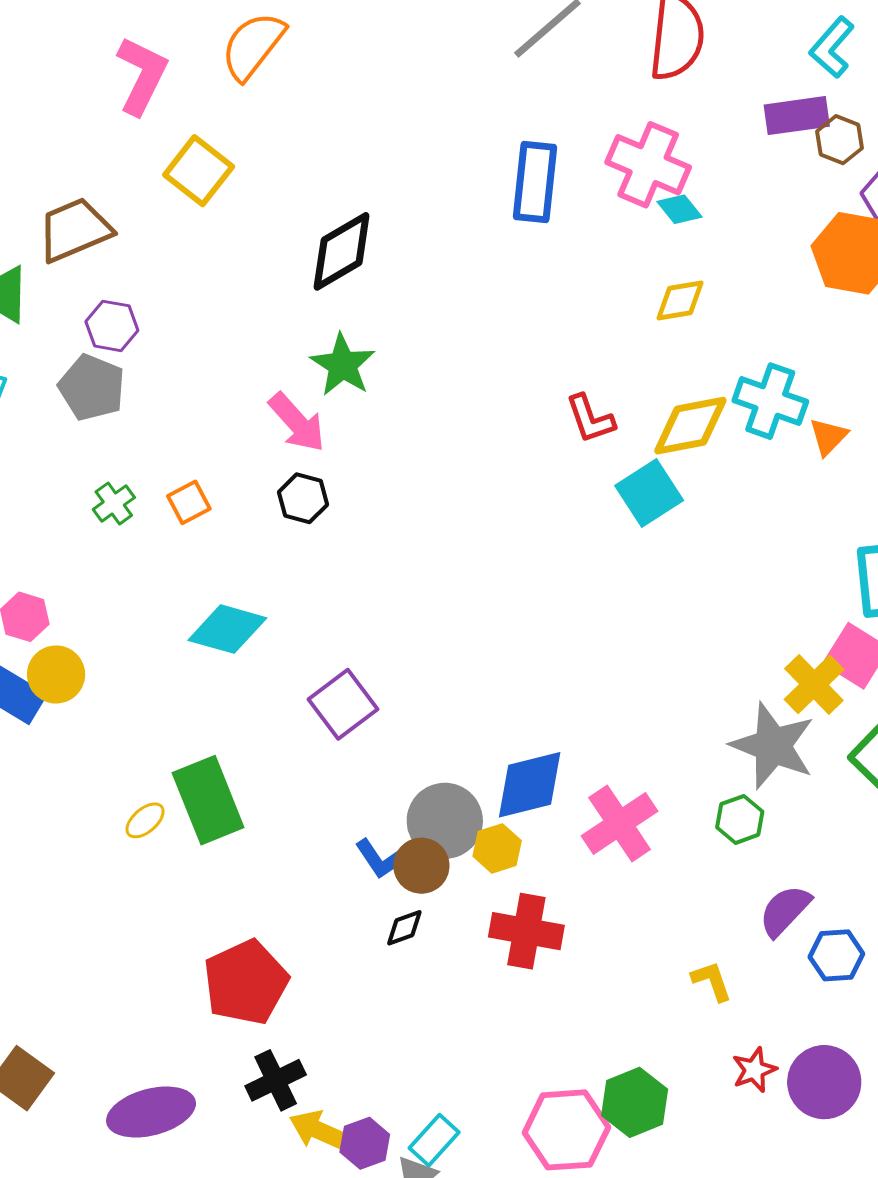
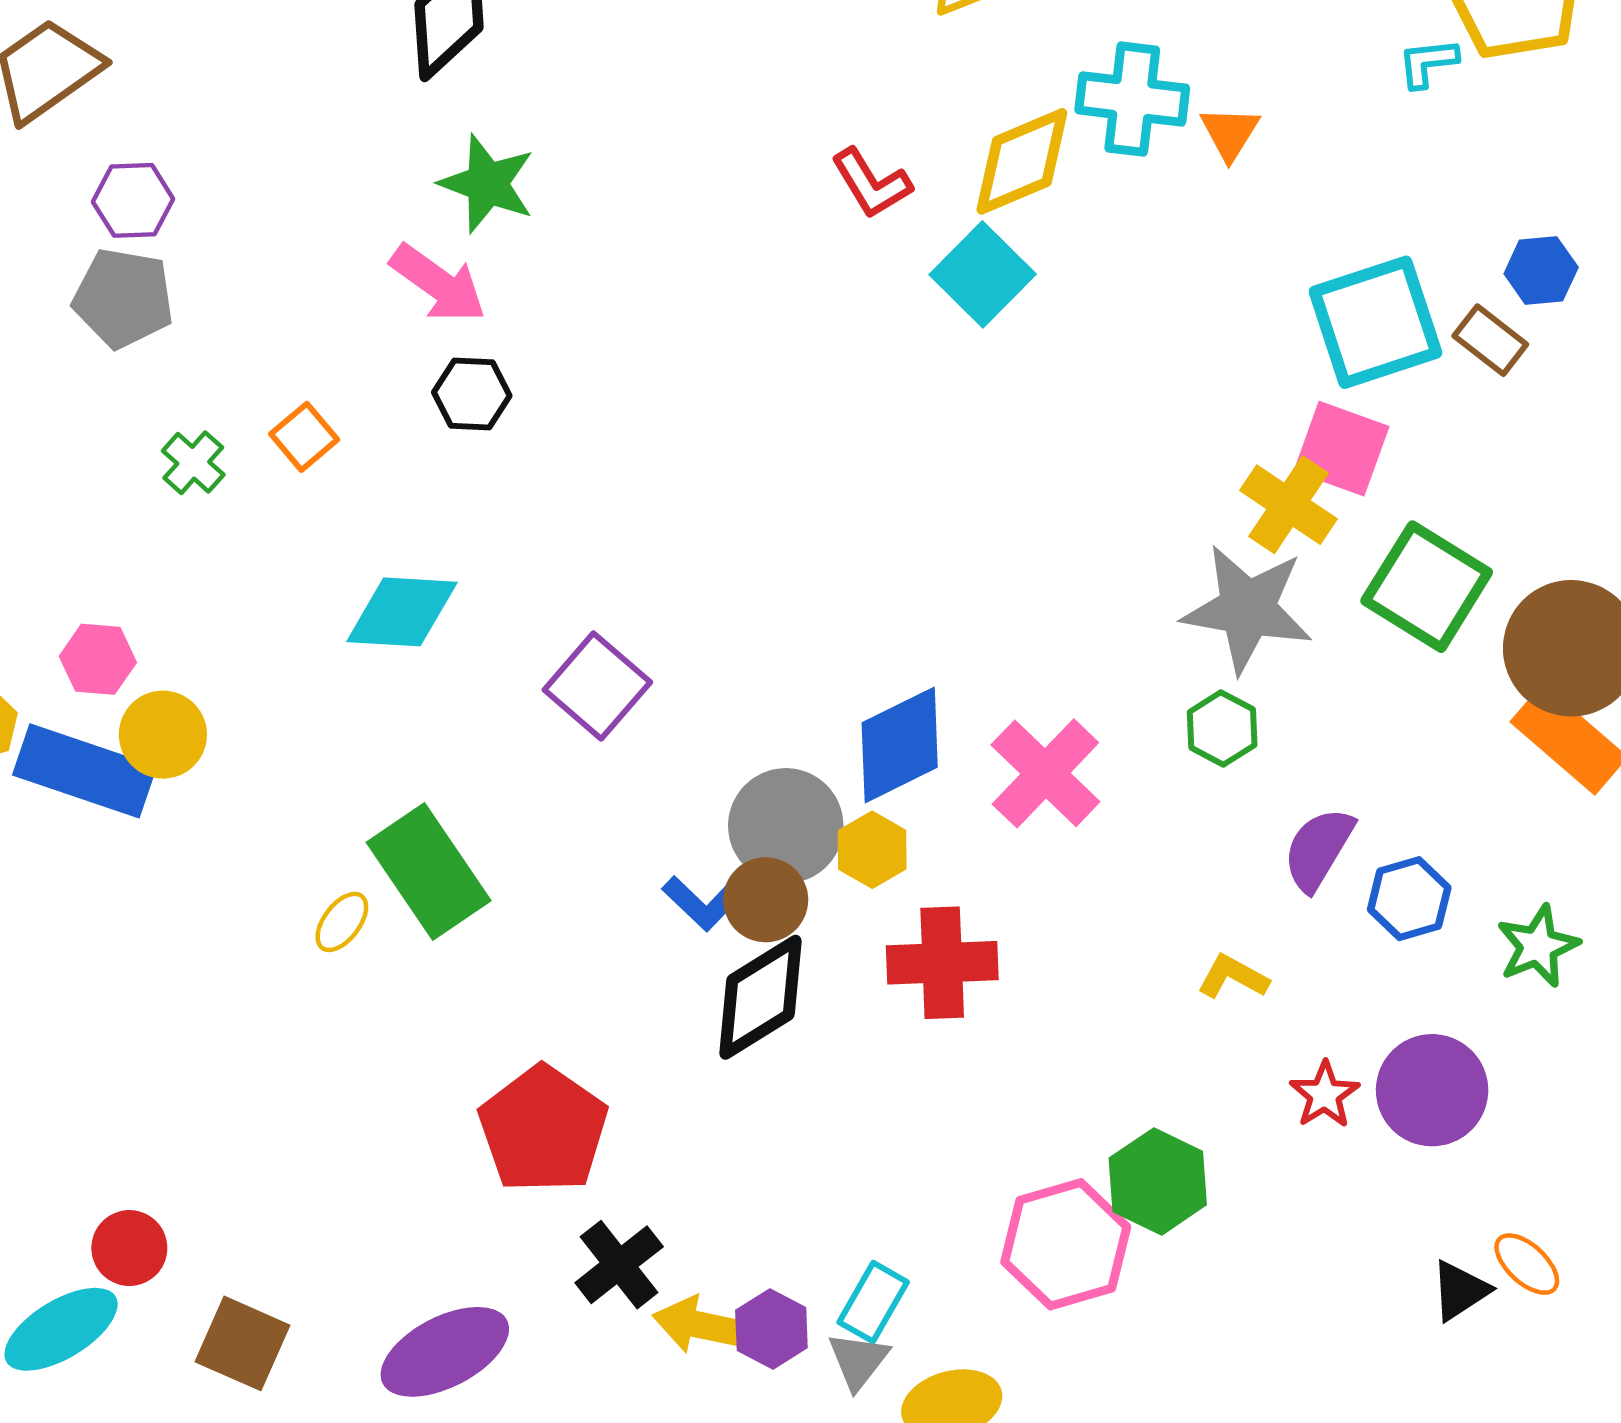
black diamond: (404, 928) -> (760, 997), size x2.0
yellow L-shape: (712, 981) -> (1233, 977), turned -30

